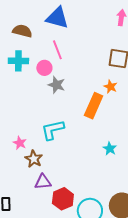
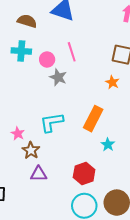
pink line: (57, 50) -> (72, 52), moved
orange rectangle: (94, 106) -> (93, 119), moved
red hexagon: (63, 199) -> (84, 173), moved

